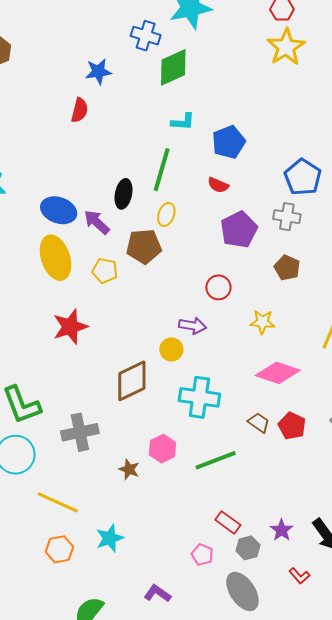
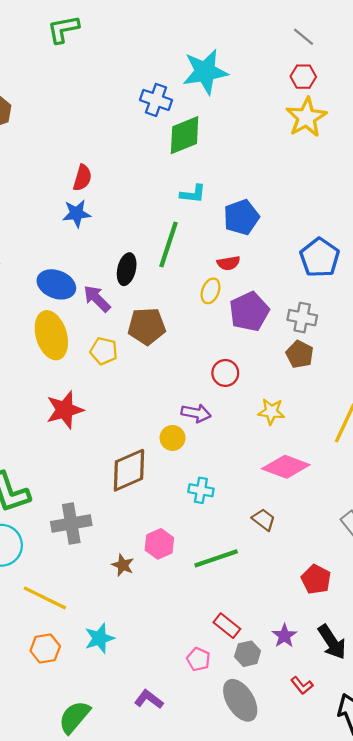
blue star: (98, 72) -> (77, 214), moved
red semicircle: (218, 185) -> (229, 263), turned -35
yellow ellipse: (166, 214) -> (211, 291), moved
gray cross: (287, 217) -> (302, 318), moved
cyan cross: (199, 397) -> (201, 490), size x0.6
red pentagon: (292, 426) -> (316, 579), moved

